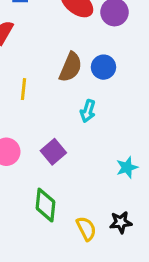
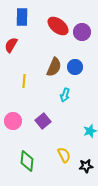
green diamond: (45, 205) -> (27, 161), moved
yellow semicircle: (86, 229) -> (64, 155), moved

